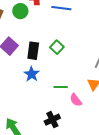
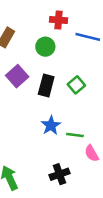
green circle: (20, 11) -> (45, 47), moved
blue star: (32, 74) -> (51, 125), moved

